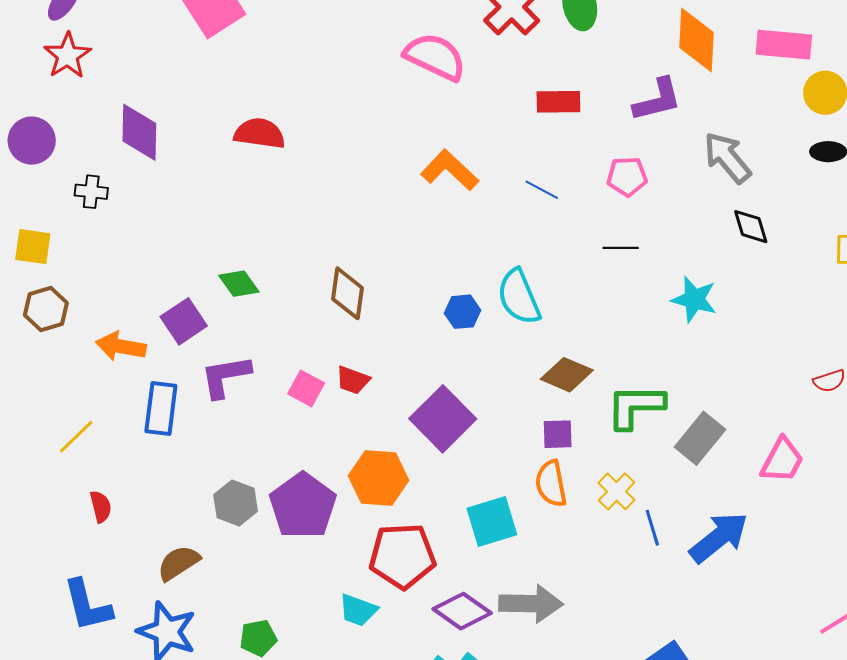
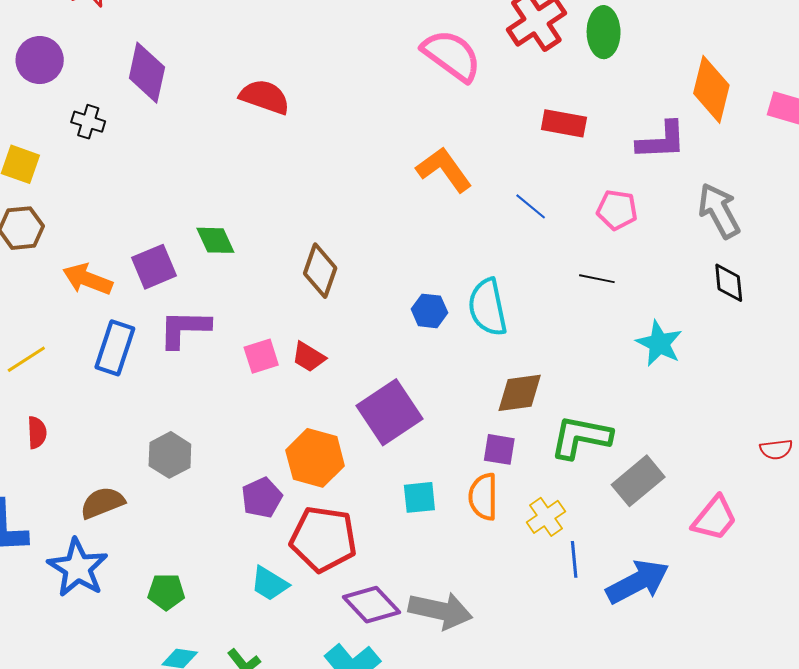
brown diamond: (567, 375) -> (520, 393), turned -42
pink square: (306, 388) -> (261, 356), turned 33
purple pentagon: (303, 506) -> (262, 498), moved, size x0.6
cyan square: (492, 522) -> (419, 497), moved, size x0.7

